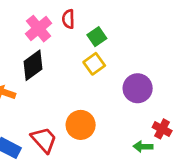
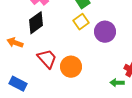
purple circle: (138, 88) -> (105, 32), moved
red trapezoid: (44, 140) -> (47, 59), moved

